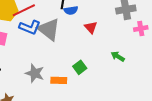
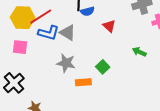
gray triangle: (49, 29) -> (68, 33), size x0.7
gray star: (35, 73) -> (66, 63), moved

